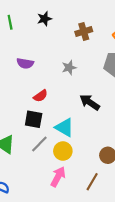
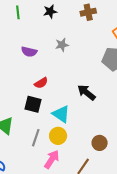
brown cross: (84, 31) -> (88, 12), moved
gray star: (69, 68) -> (62, 45), moved
gray line: (39, 144) -> (36, 138), moved, turned -30

